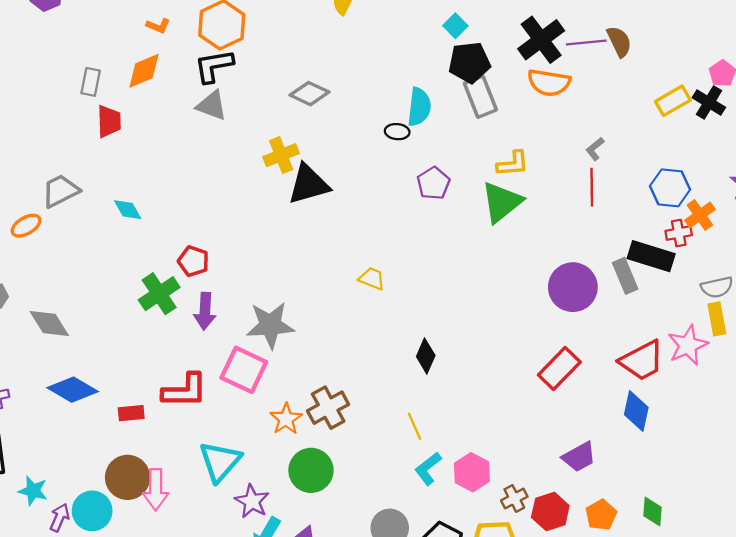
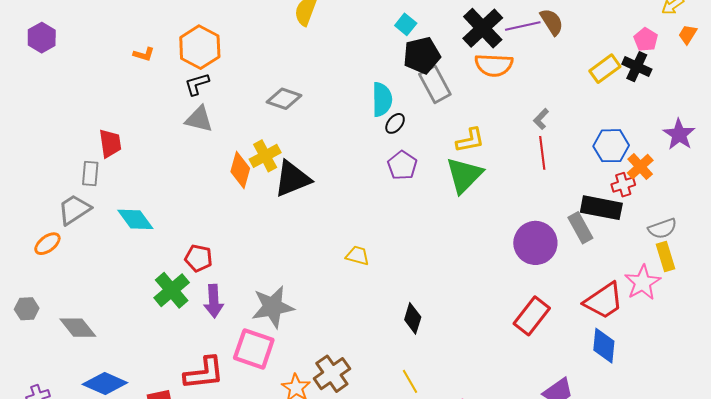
black L-shape: (214, 66) -> (197, 84), size x0.7
orange diamond: (144, 71) -> (240, 170), moved, turned -45
gray rectangle: (91, 82) -> (90, 174), moved
black ellipse: (397, 132) -> (395, 123), moved, turned -50
cyan diamond: (128, 210) -> (135, 219), size x1.4

